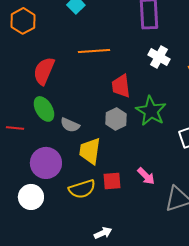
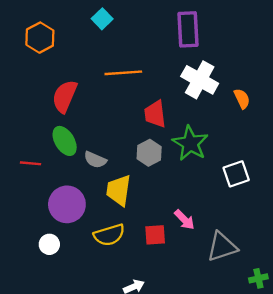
white cross: (159, 57) -> (200, 80), size x1.4
red square: (112, 181) -> (155, 235), moved
white circle: (31, 197) -> (49, 244), size x0.7

